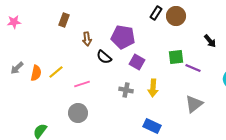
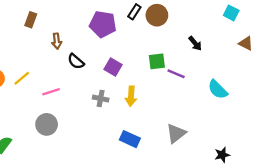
purple pentagon: (123, 37) -> (103, 24), moved
gray triangle: (194, 104) -> (176, 133), moved

